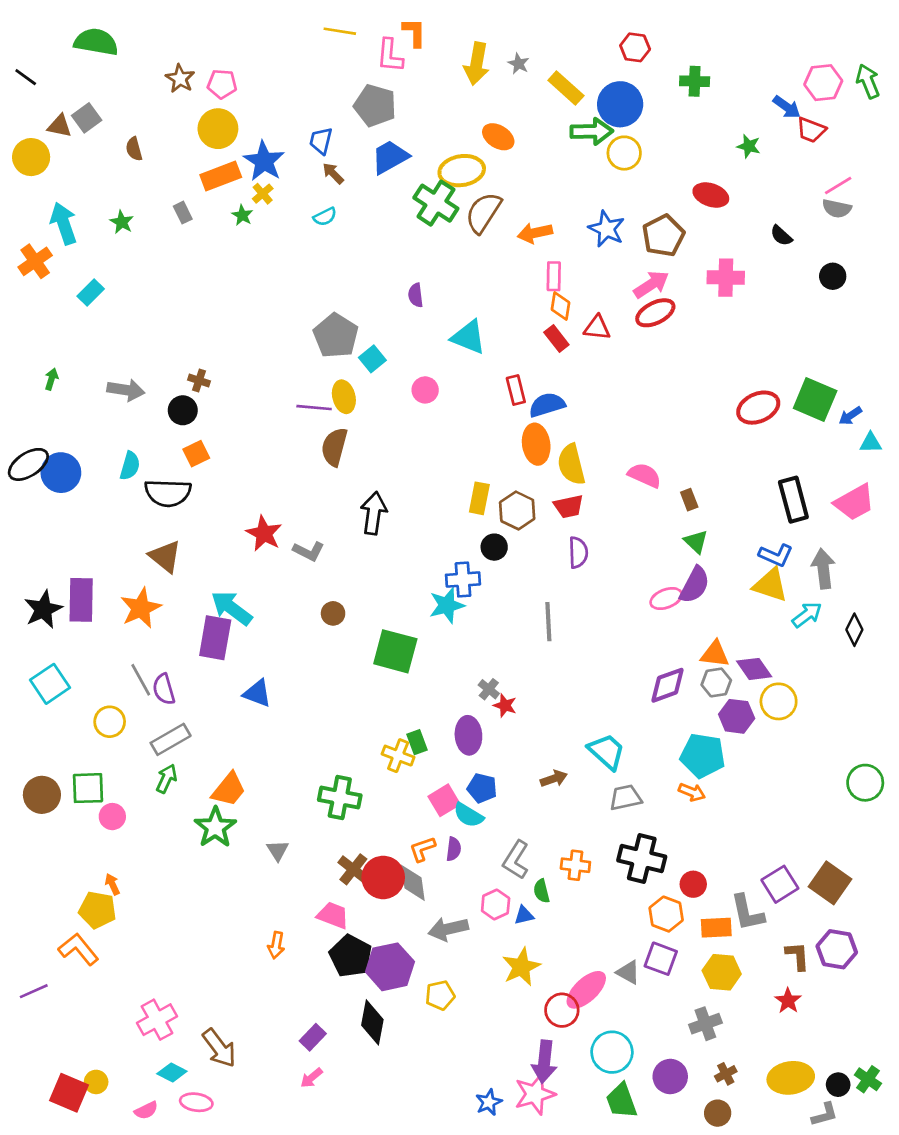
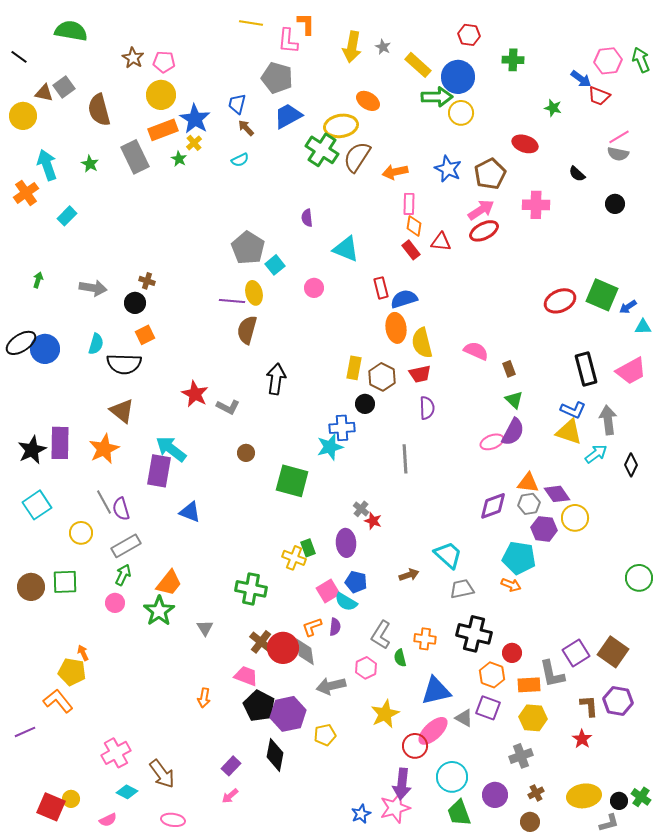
brown semicircle: (134, 149) -> (99, 110), size x1.8
gray rectangle: (183, 213) -> (135, 157), size x2.0
pink circle: (112, 817) -> (115, 603), moved
blue triangle: (524, 915) -> (436, 691), moved, size x2.0
pink ellipse: (196, 1102) -> (173, 820), moved

